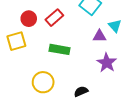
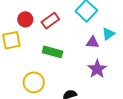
cyan triangle: (115, 26) -> (108, 34), turned 32

